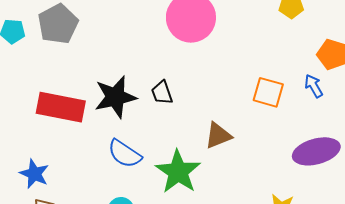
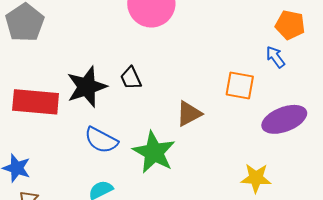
orange square: (268, 92) -> (240, 85), moved

